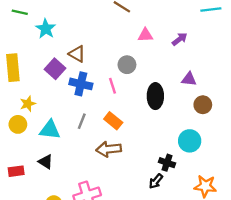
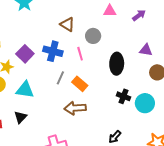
brown triangle: (77, 54) -> (67, 24), moved
purple square: (55, 69) -> (25, 54), moved
gray line: (82, 121) -> (60, 78), moved
black triangle: (46, 162) -> (20, 117), turned 40
black cross: (167, 163) -> (123, 96), moved

